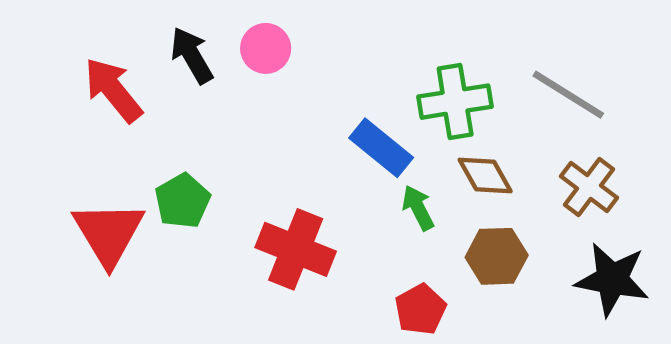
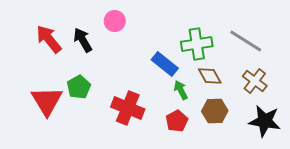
black arrow: (192, 55) -> (83, 40), moved
red pentagon: (420, 309) -> (177, 121), moved

